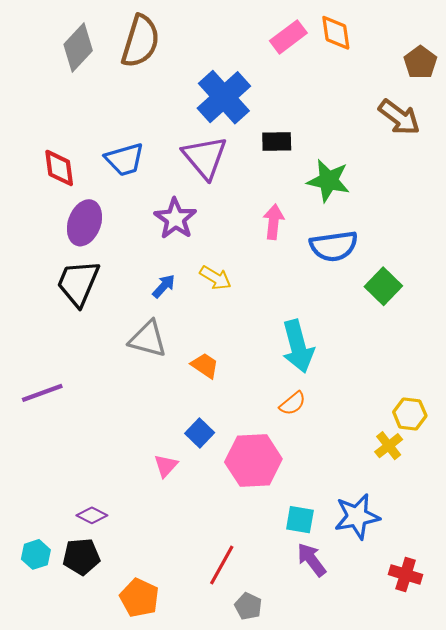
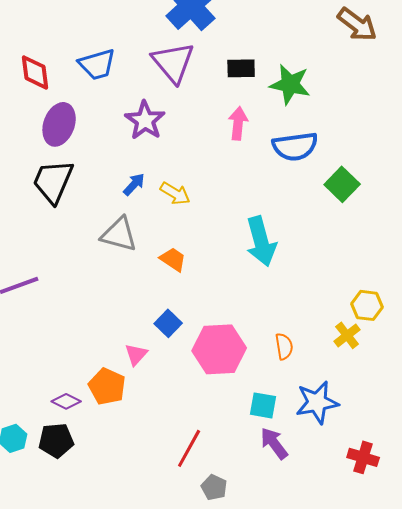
black rectangle: (277, 142) -> (241, 68), moved
yellow arrow: (215, 278) -> (175, 193), moved
orange semicircle: (293, 403) -> (284, 346), moved, turned -60
orange pentagon: (139, 598) -> (107, 386), moved

